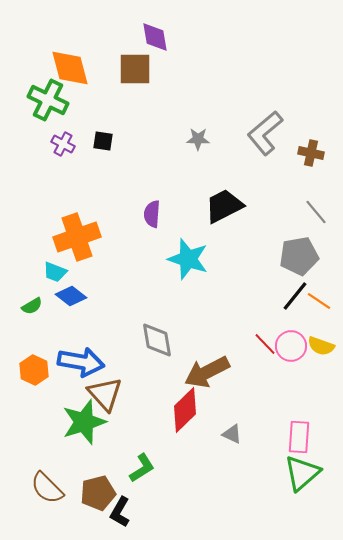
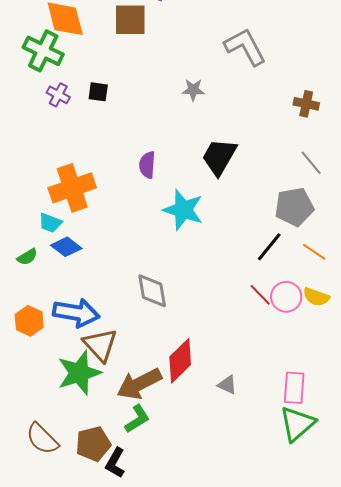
gray L-shape: (265, 133) -> (245, 47), moved, turned 102
black trapezoid: (224, 206) -> (219, 157), turned -33
black line: (295, 296) -> (269, 247), moved
brown arrow: (207, 372) -> (139, 384), moved

